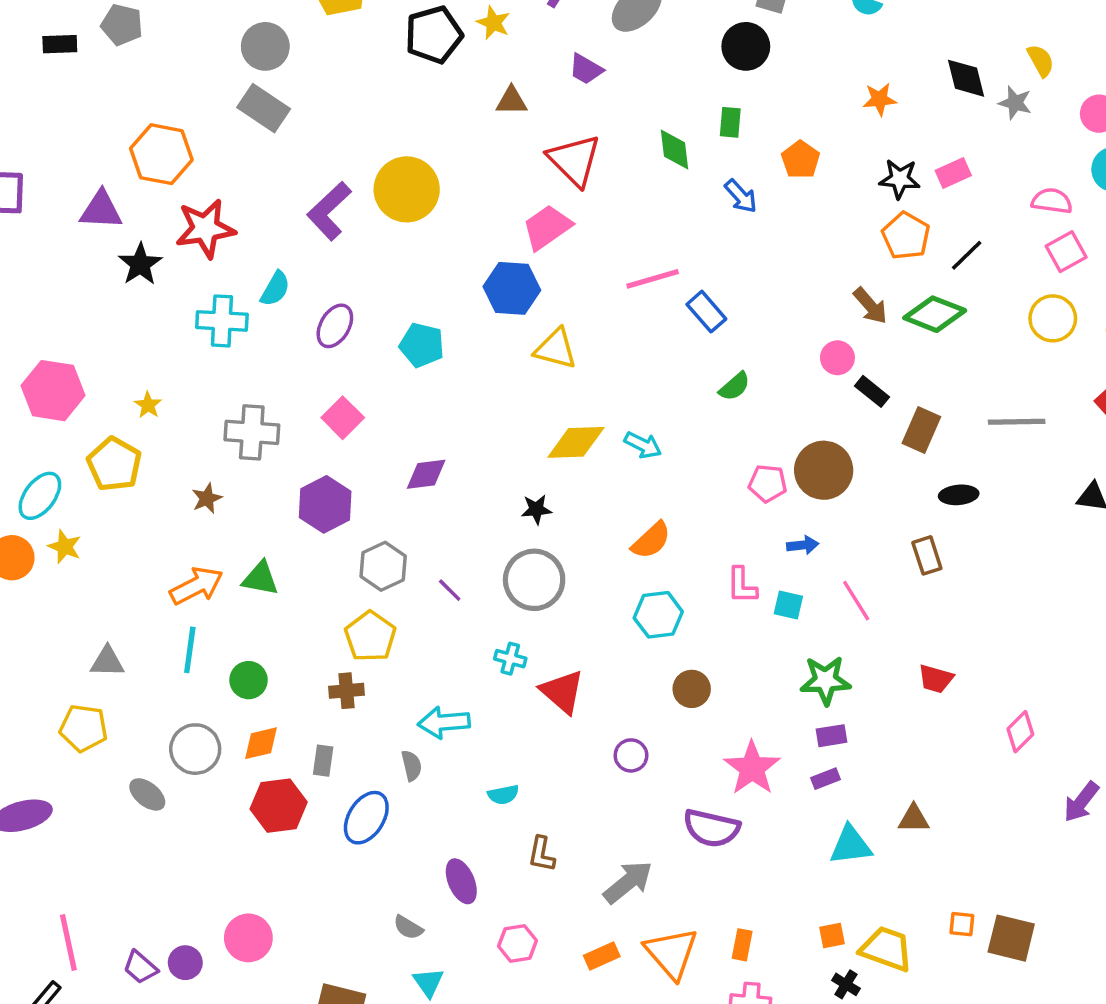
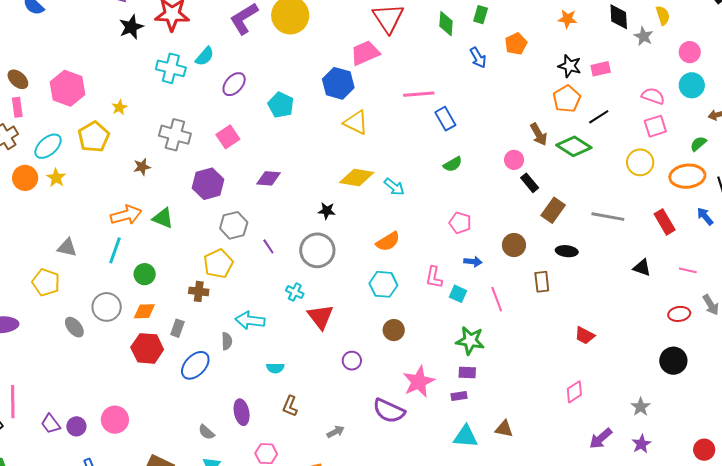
brown circle: (824, 470) -> (514, 245), moved, size x0.7
red trapezoid: (936, 679) -> (585, 335), moved
gray arrow: (628, 882) -> (336, 432), size x0.6

